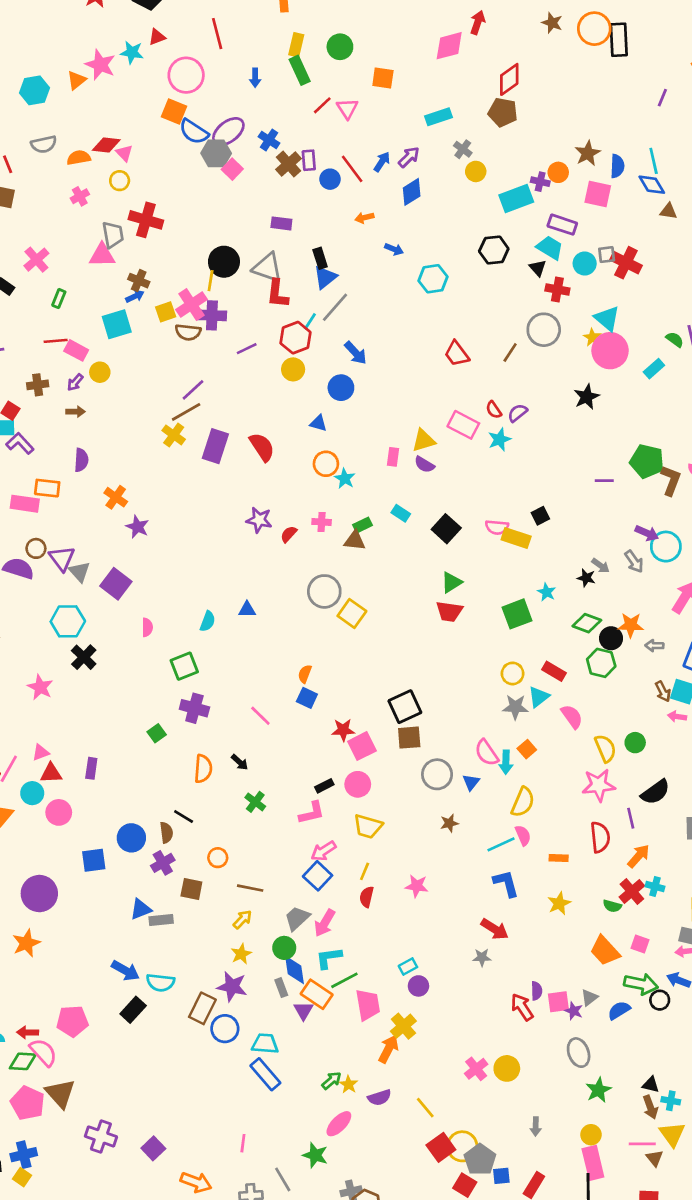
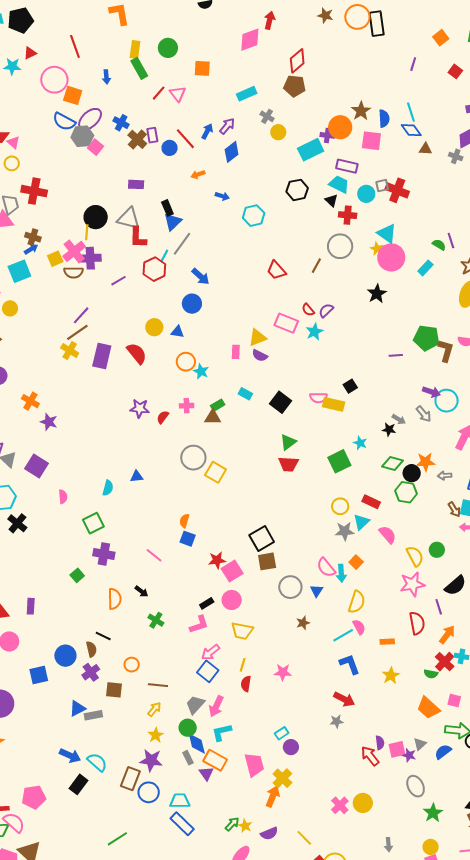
orange square: (174, 111) -> (73, 95), moved
orange circle: (558, 172) -> (340, 127), size x1.5
yellow circle: (293, 369) -> (154, 327), moved
green line: (344, 980) -> (117, 839), moved
cyan semicircle: (160, 983) -> (97, 762), turned -140

